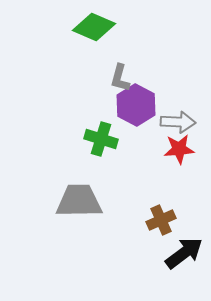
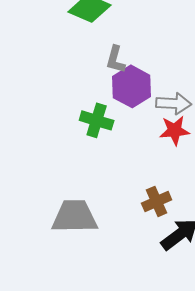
gray trapezoid: (79, 201) -> (75, 216), moved

